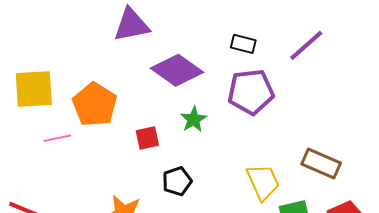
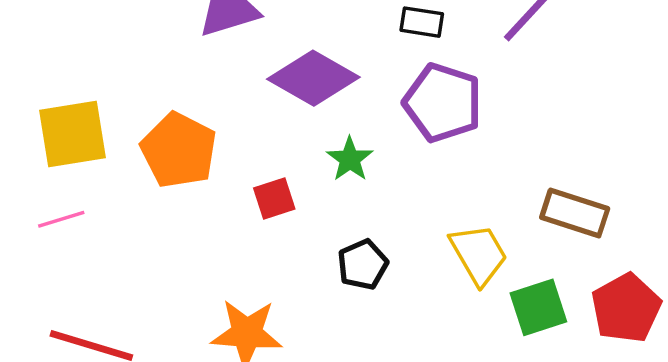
purple pentagon: (251, 92) -> (443, 103), turned 30
pink line: (57, 138) -> (61, 219), moved
black pentagon: (177, 181) -> (363, 265), moved

